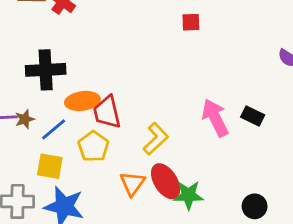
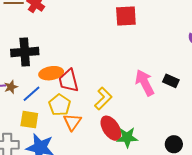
red square: (191, 22) -> (126, 16), size x1.6
orange triangle: (132, 184) -> (72, 122), moved

